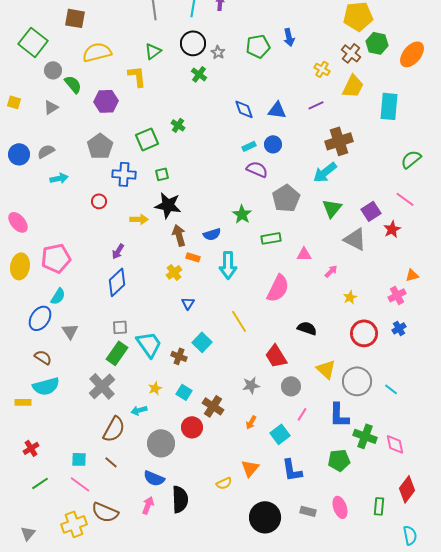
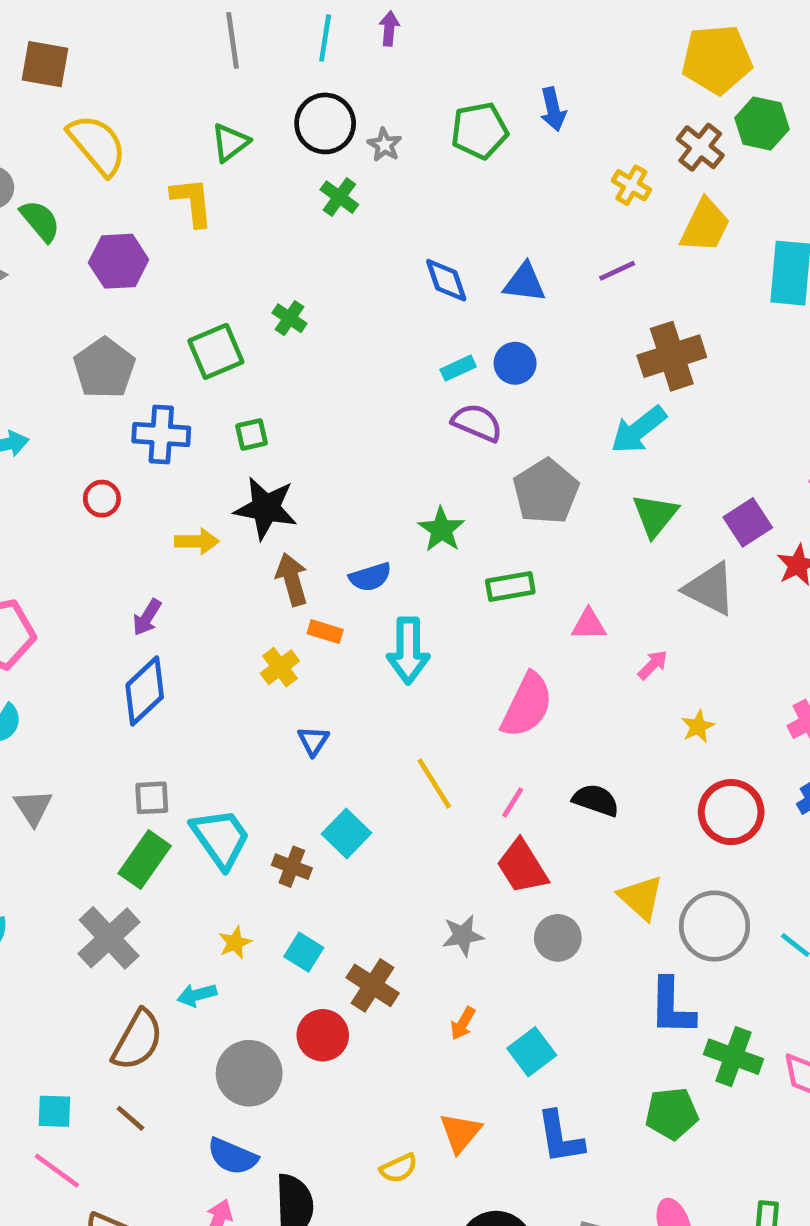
yellow semicircle: (97, 52) -> (97, 145), turned 64
pink line: (302, 414) -> (513, 803), moved

